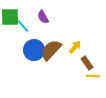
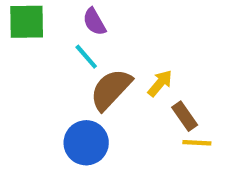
cyan line: (23, 26) -> (86, 57), moved
blue circle: (34, 50) -> (86, 143), moved

